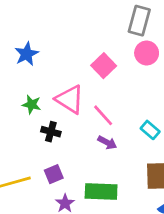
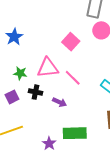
pink triangle: (70, 99) -> (48, 68), turned -35
purple arrow: (107, 143) -> (60, 102), moved
purple square: (54, 174) -> (12, 97), moved

